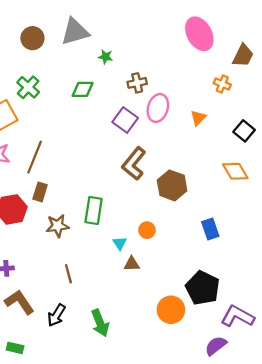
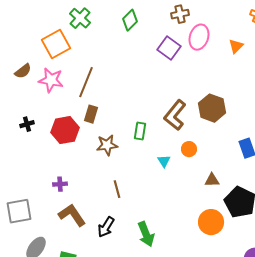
green diamond: (83, 89) -> (130, 20), turned -45
brown L-shape: (134, 164) -> (175, 115), moved
green rectangle: (94, 210) -> (140, 131), size x0.7
brown triangle: (132, 264) -> (212, 180), moved

